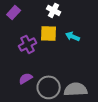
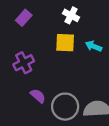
purple cross: (28, 44) -> (24, 63), moved
purple semicircle: (26, 78) -> (38, 96), turned 72

